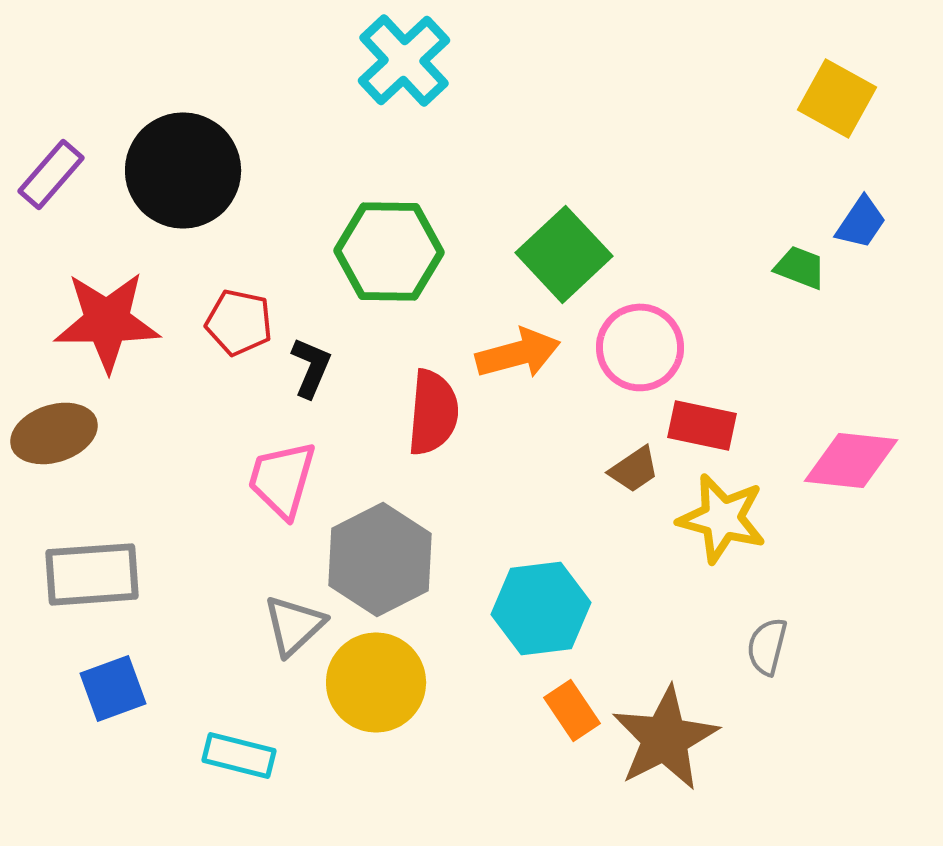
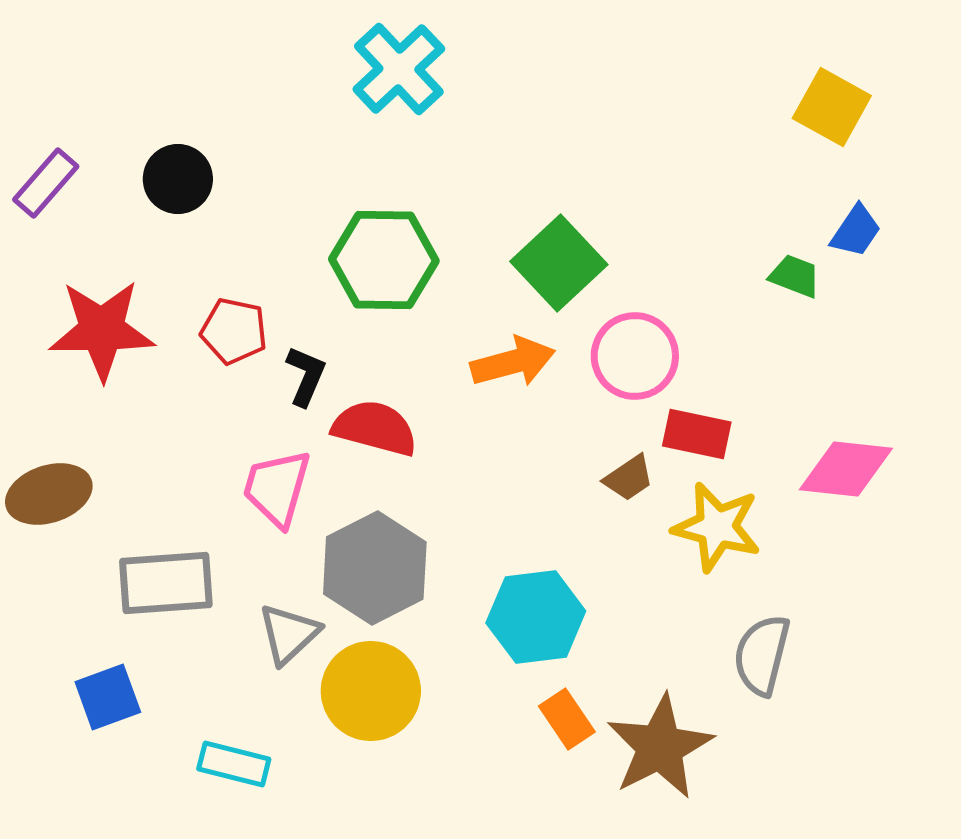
black circle: (183, 170) -> (178, 179), size x0.6
red semicircle: (433, 412) -> (375, 428), moved, turned -80
brown ellipse: (54, 433) -> (49, 494), moved
gray rectangle: (92, 574) -> (166, 583), moved
gray semicircle: (767, 646) -> (762, 655), size x1.4

